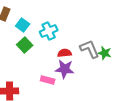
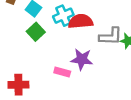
gray L-shape: (90, 49) -> (111, 36), turned 115
red semicircle: (65, 53) -> (81, 21), moved, size x1.5

